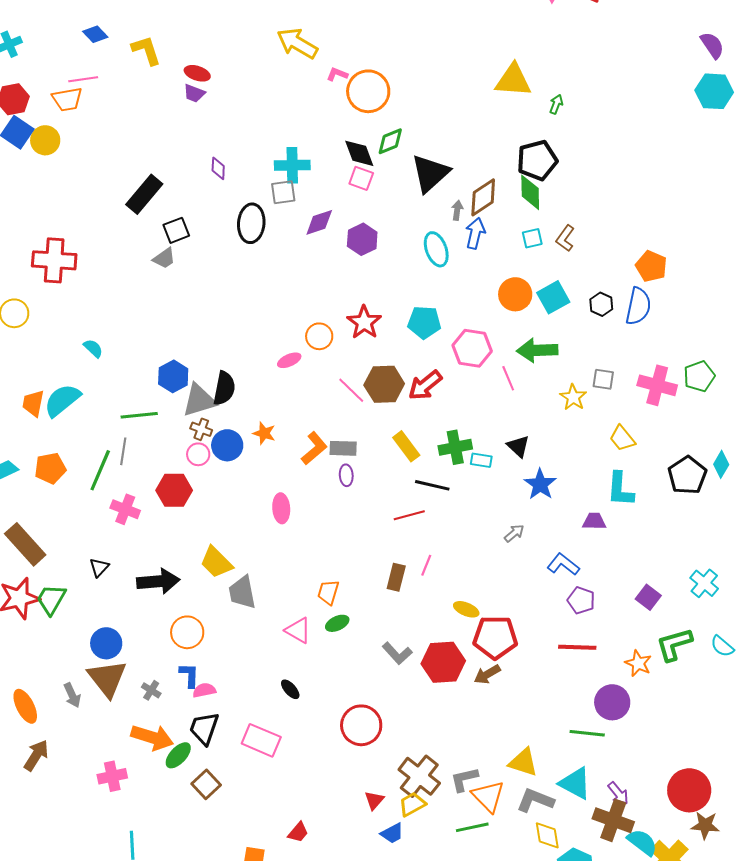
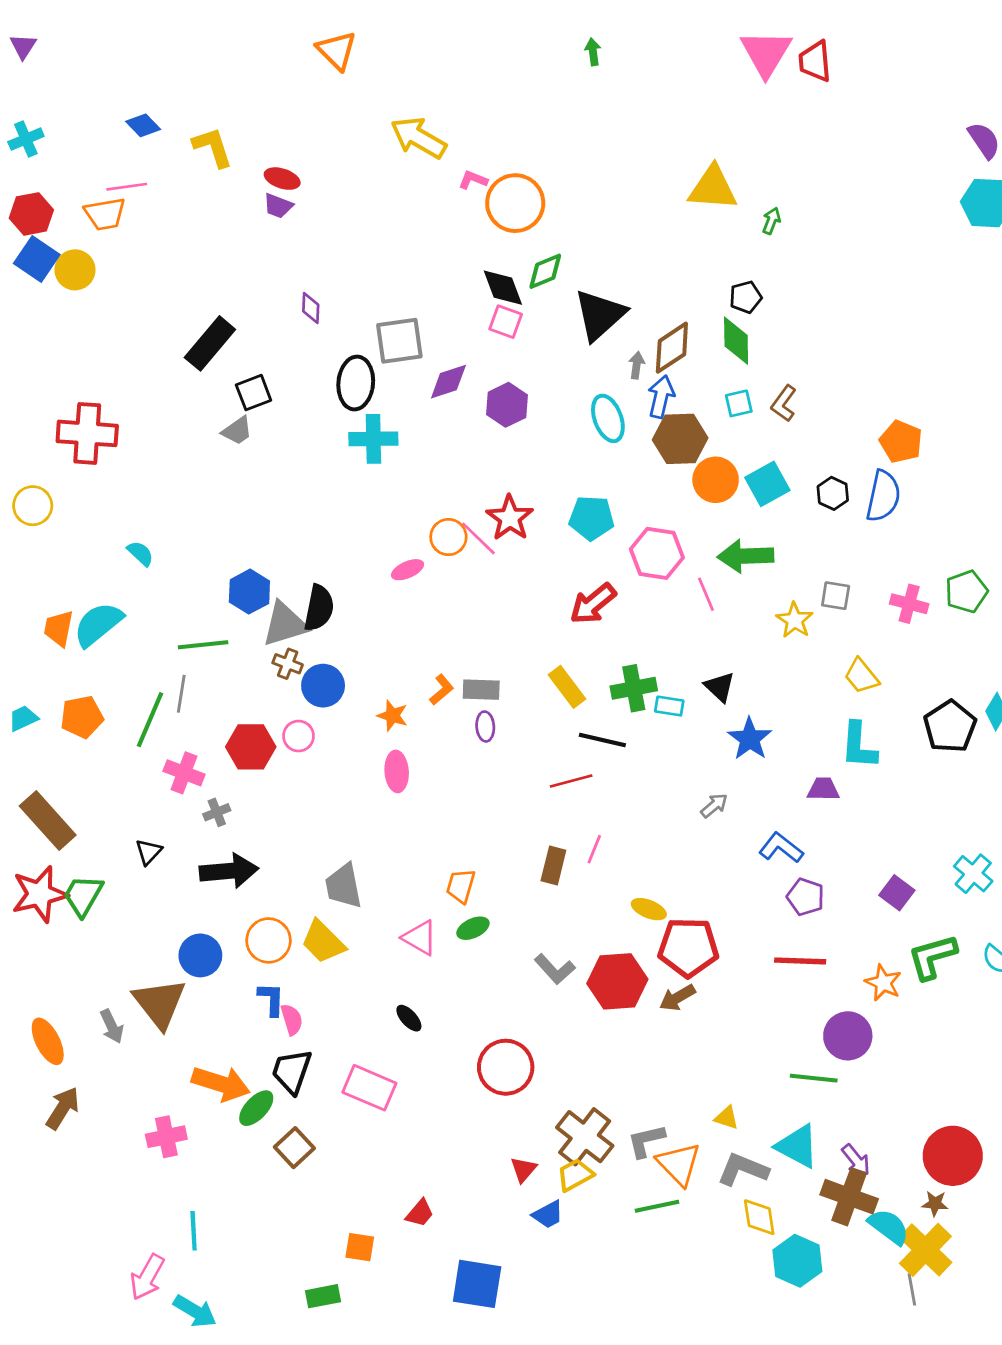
black pentagon: (537, 160) -> (746, 297), size x0.6
cyan cross: (292, 165) -> (373, 439), moved
gray square: (283, 192) -> (399, 341), size x1.4
brown hexagon: (384, 384) -> (680, 439), moved
pink cross: (657, 385) -> (909, 604), size x0.7
pink line: (351, 390) -> (478, 538), moved
orange star: (264, 433) -> (393, 716), moved
orange L-shape: (314, 448) -> (442, 690), size x0.7
pink circle: (198, 454) -> (298, 736), moved
yellow trapezoid: (216, 562) -> (323, 942), moved
blue circle: (106, 643) -> (200, 955), moved
gray cross: (151, 690) -> (217, 812), moved, turned 36
pink semicircle: (204, 690) -> (292, 1020), turned 85
yellow triangle: (523, 762) -> (726, 1118), size x0.6
brown star: (705, 825) -> (935, 1204), moved, size x0.7

